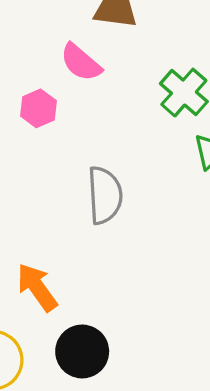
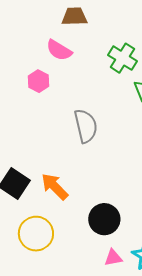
black circle: (82, 351) -> (104, 219), moved

